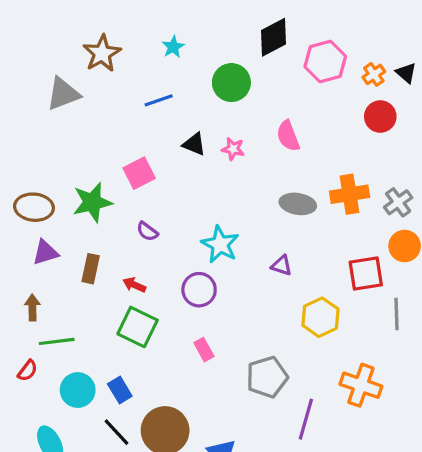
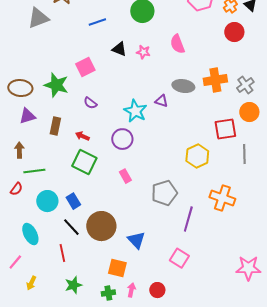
green star: (92, 202) -> (56, 85), turned 30
purple triangle: (282, 265) -> (161, 101), moved

